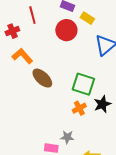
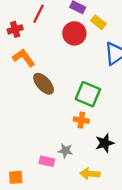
red line: (32, 15) -> (39, 14), turned 36
black star: (102, 104) -> (105, 143), moved
orange cross: (79, 108) -> (81, 120), turned 32

